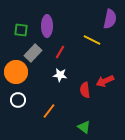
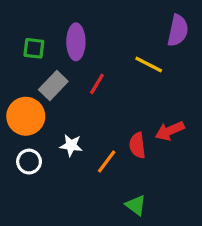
white star: (60, 75) -> (71, 145), moved
orange line: (49, 111) -> (107, 162), moved

